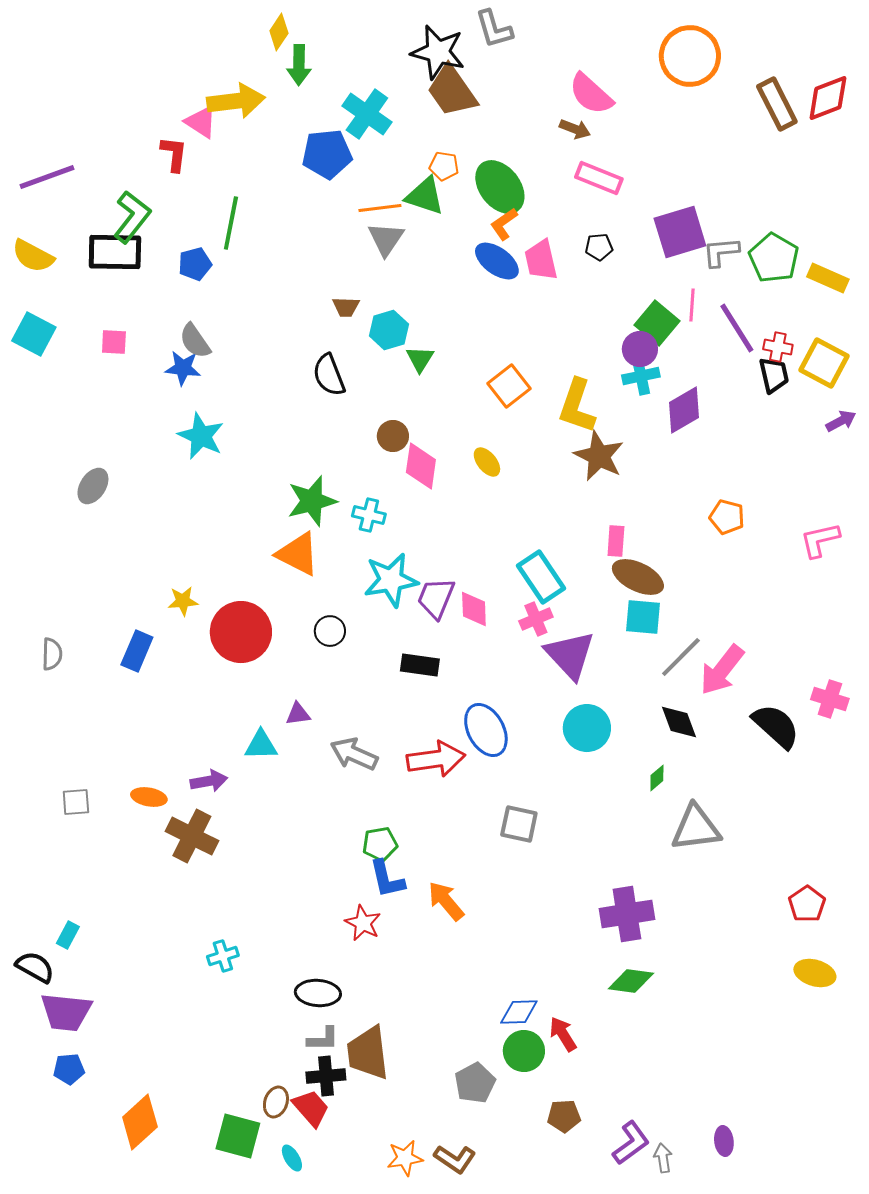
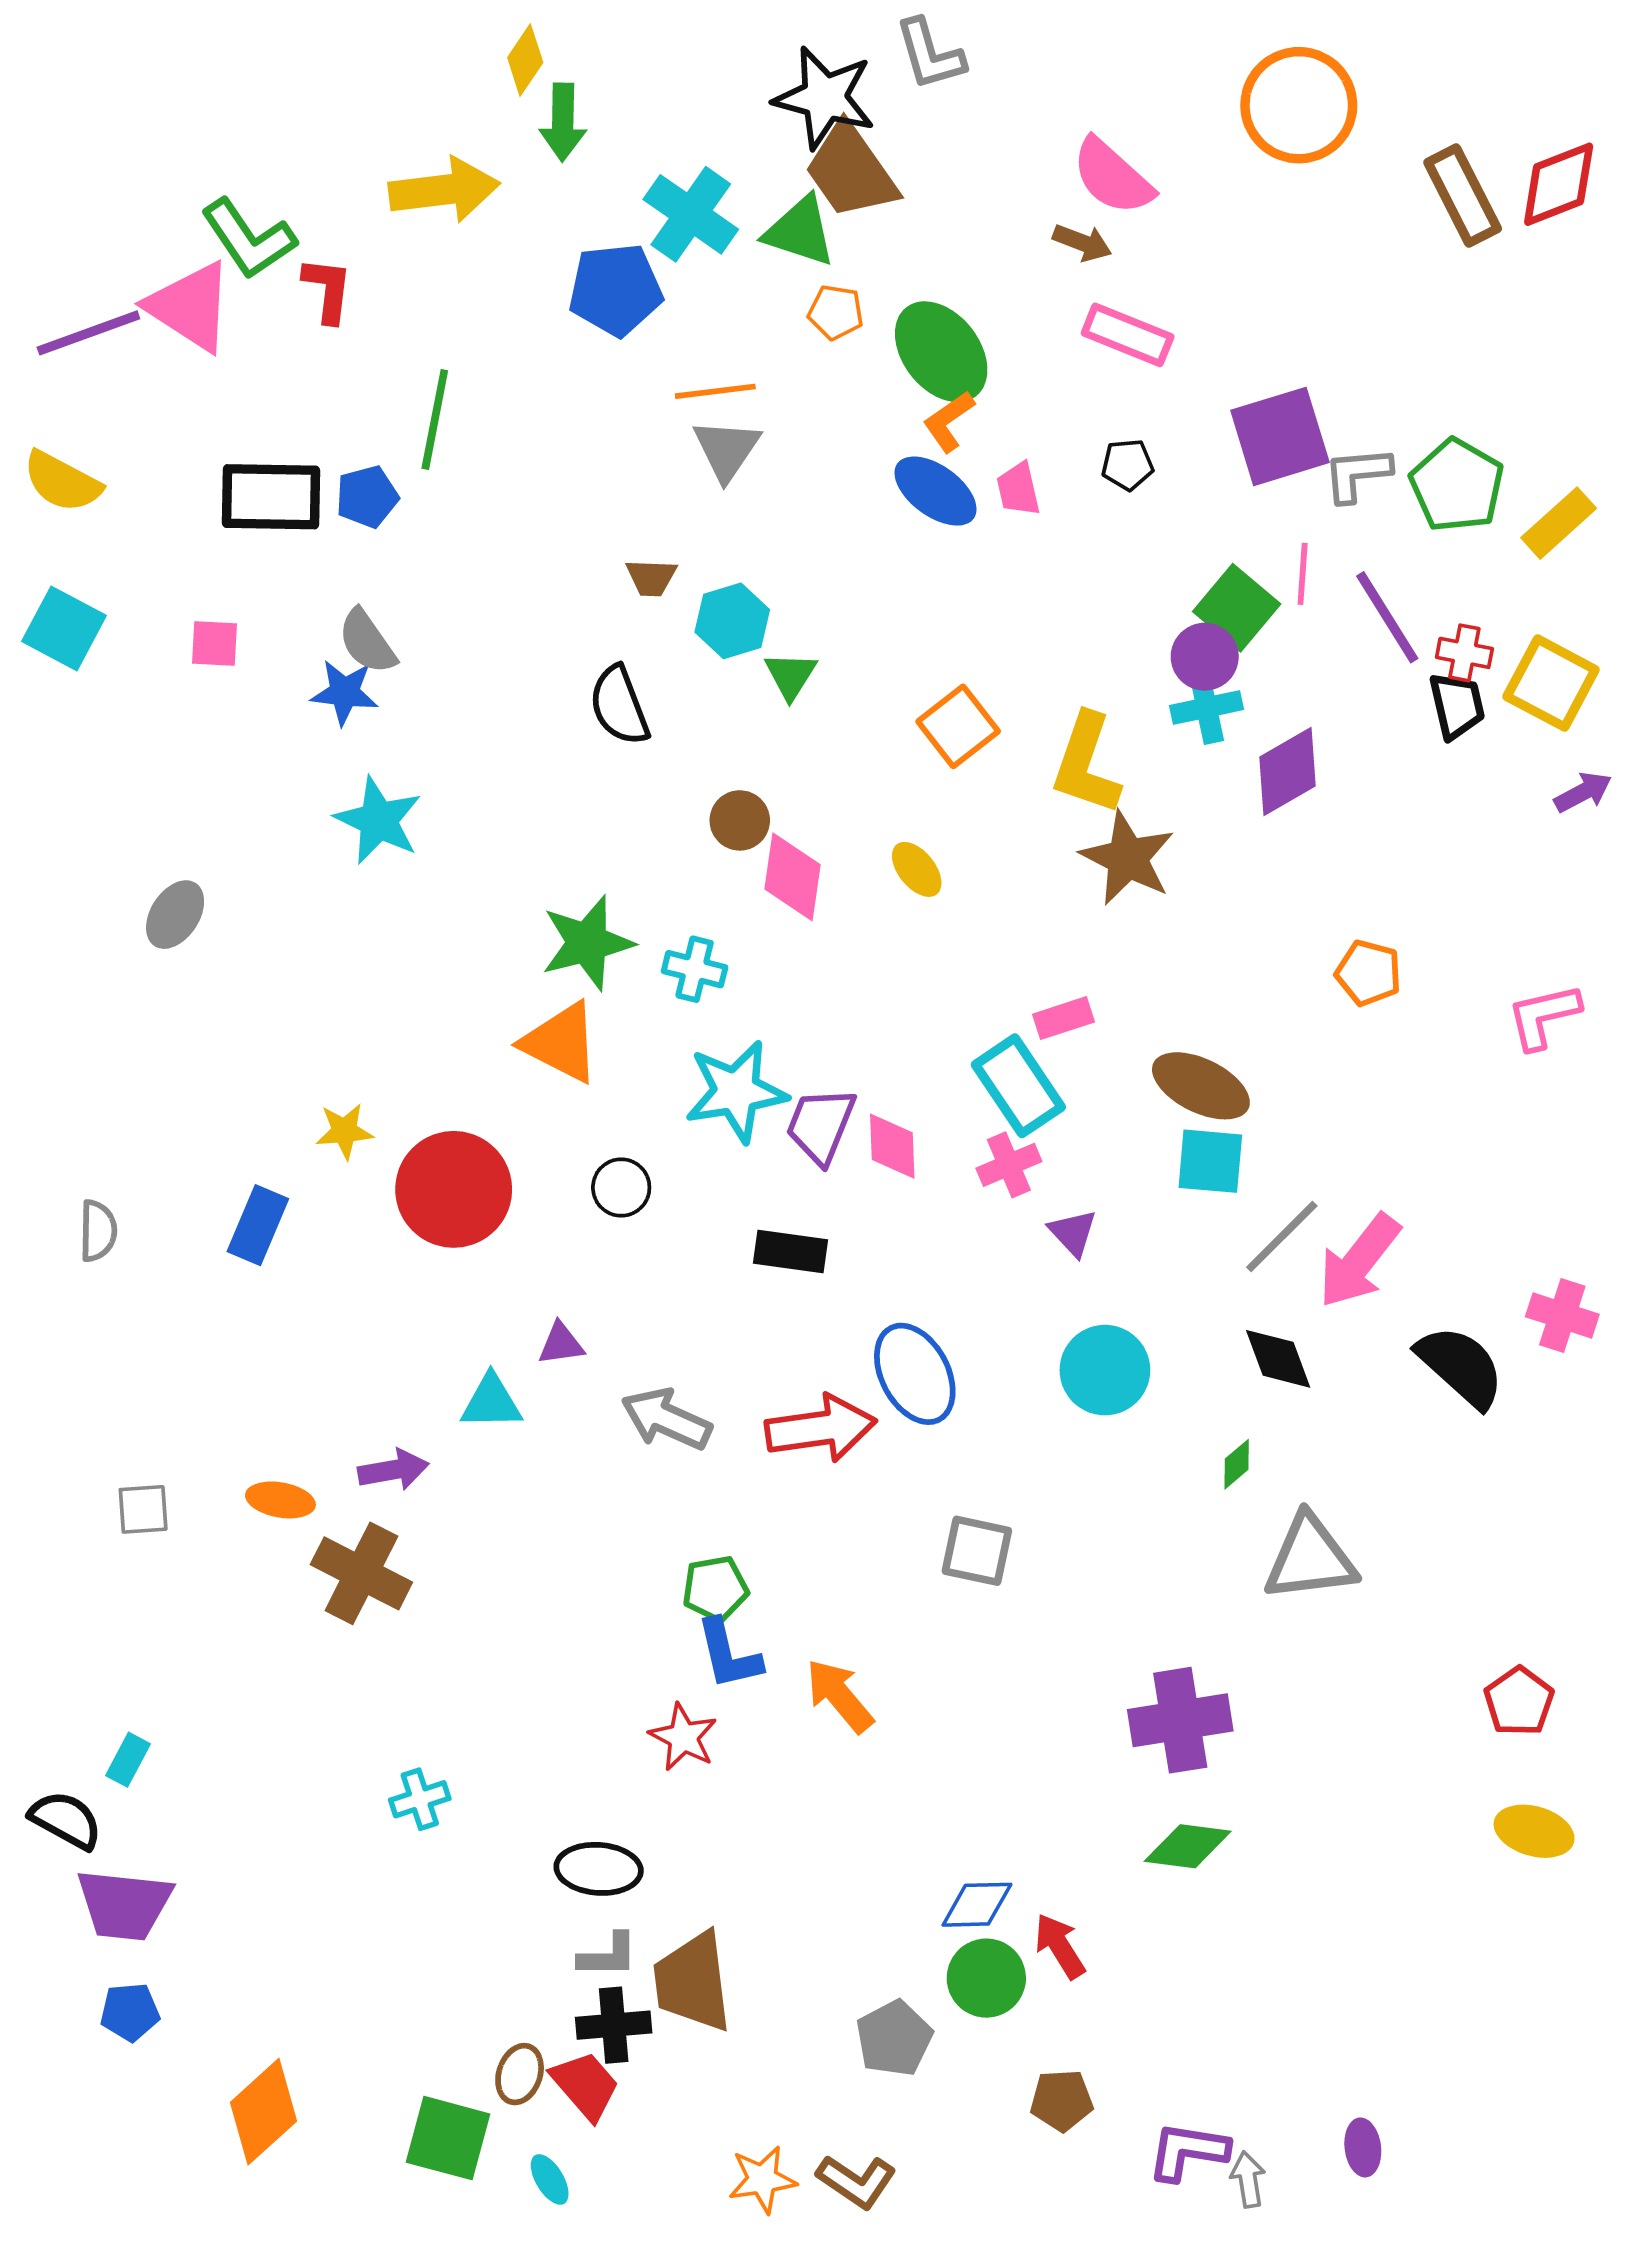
pink triangle: (201, 122) -> (190, 307), moved, size x1.5
green triangle: (425, 196) -> (800, 231), moved
green L-shape: (132, 217) -> (248, 239), moved, turned 108
black rectangle: (115, 252) -> (271, 497), moved
pink trapezoid: (541, 260) -> (1018, 489), size x0.7
yellow rectangle: (828, 278) -> (1559, 523), turned -66
pink rectangle: (616, 541) -> (1064, 1018), moved, turned 68
purple triangle: (570, 655) -> (1073, 1233), size x0.5
purple L-shape: (631, 1143) -> (1188, 2151), turned -135

